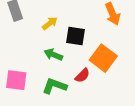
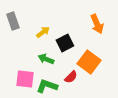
black square: (75, 36) -> (65, 43), turned -36
pink square: (16, 80) -> (25, 79), moved

